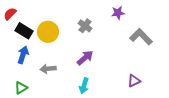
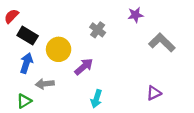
yellow circle: (48, 32) -> (59, 49), moved
purple arrow: (85, 58) -> (84, 67), moved
gray arrow: (48, 69) -> (45, 84), moved

